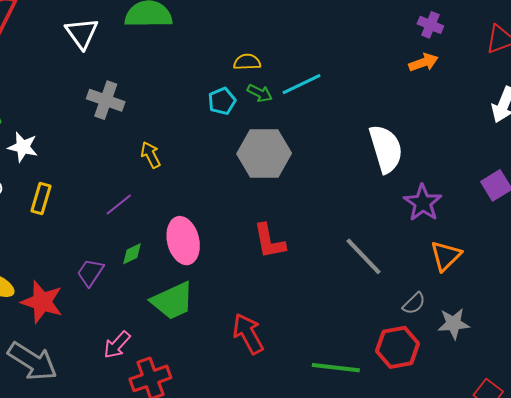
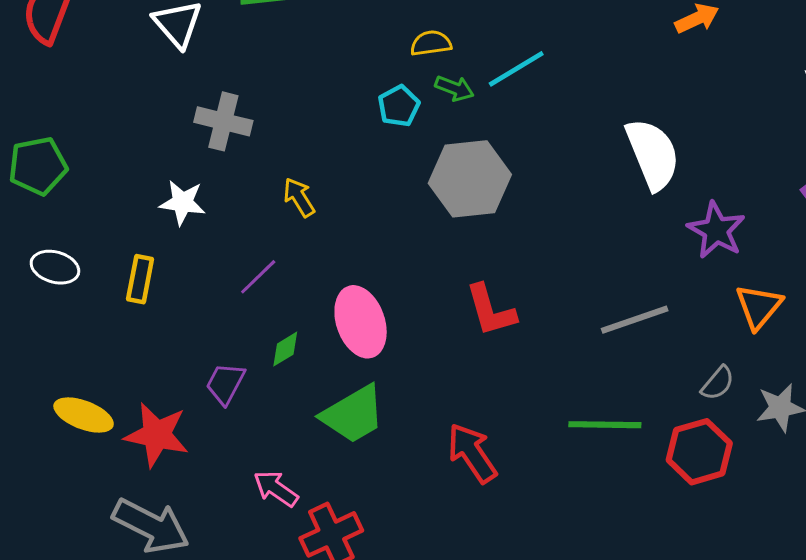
white star: (23, 147) -> (182, 203), moved
gray line: (363, 256) -> (635, 320), turned -60
pink arrow: (117, 345) -> (276, 489), turned 88
green line: (336, 368) -> (605, 425), moved

